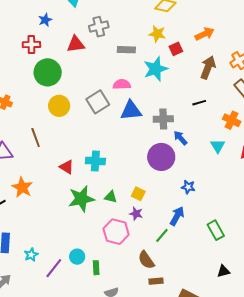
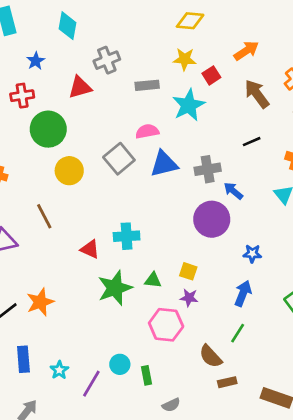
brown arrow: (208, 67) -> (257, 94), turned -50
orange star: (22, 187) -> (40, 302), moved, turned 30
green line: (162, 235) -> (238, 333), moved

